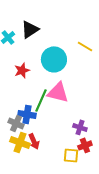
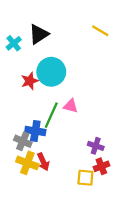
yellow line: (85, 46) -> (100, 31), moved
cyan circle: (54, 59) -> (51, 72), moved
pink triangle: (58, 92) -> (71, 106), size x0.6

